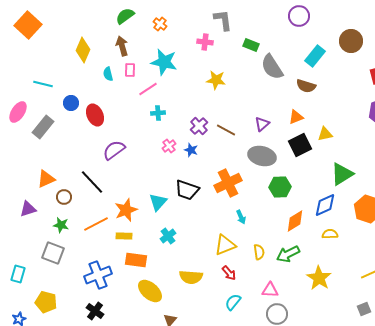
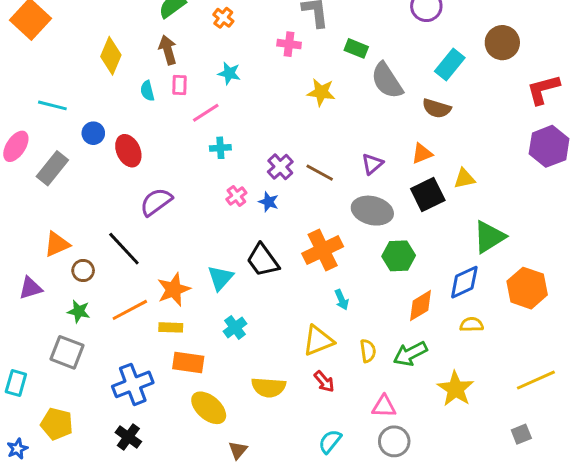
cyan star: (164, 62) -> (229, 73), size x0.6
yellow star: (216, 80) -> (321, 92), moved
black trapezoid: (187, 190) -> (263, 260), turned 35
cyan semicircle: (233, 302) -> (330, 441), moved

